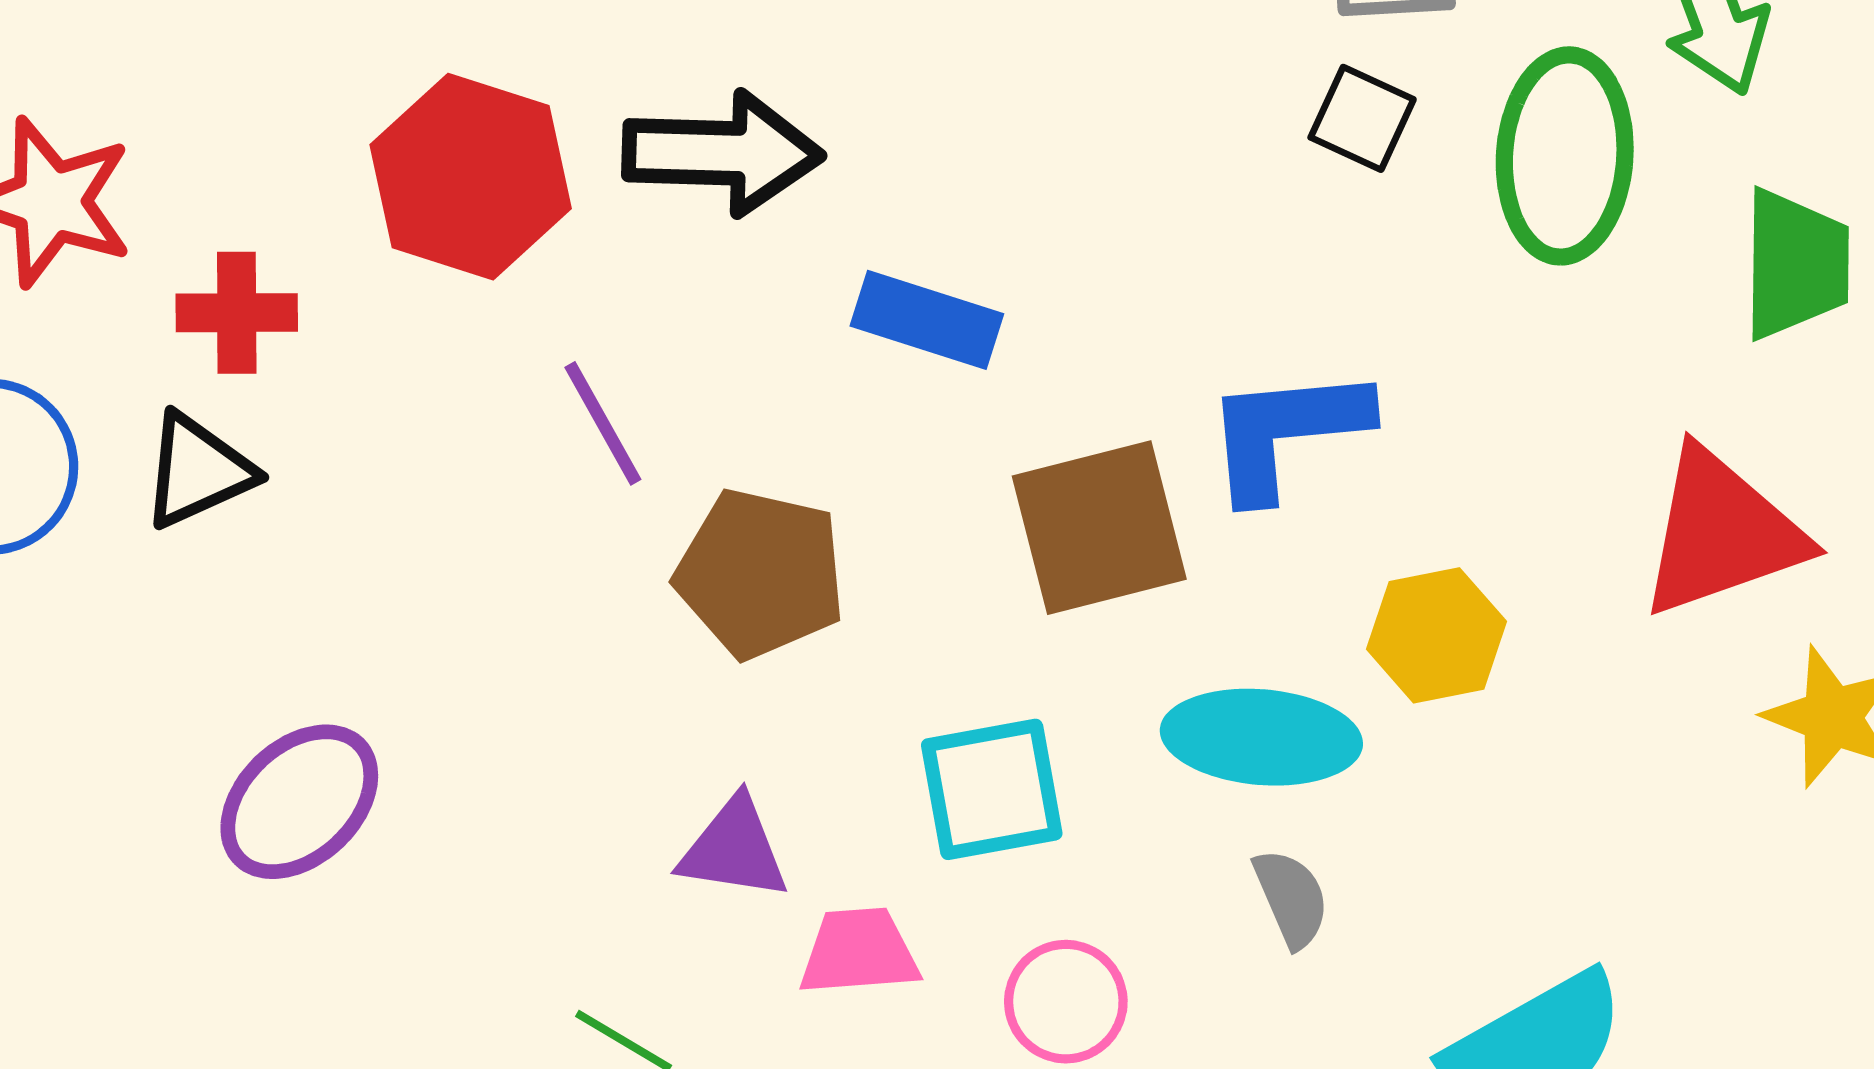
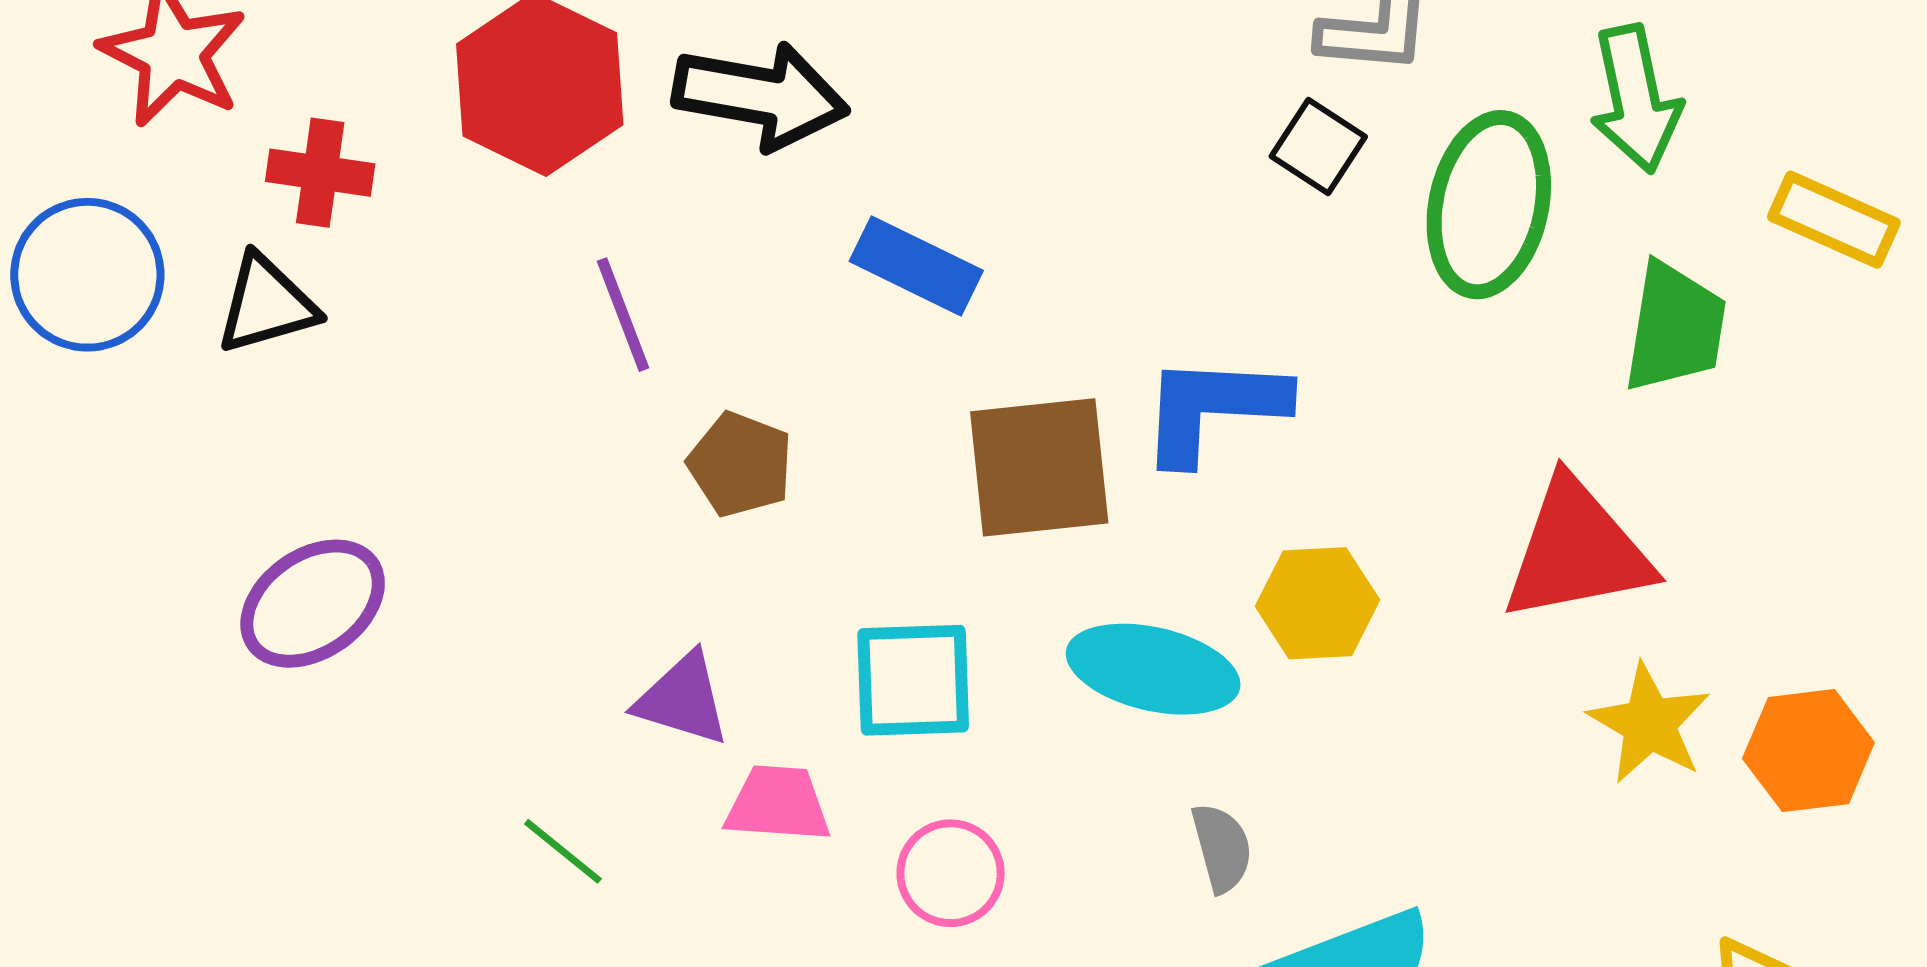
brown pentagon: (760, 574) -> (740, 464), size x0.7
gray semicircle: (1291, 898) -> (1222, 848), moved

